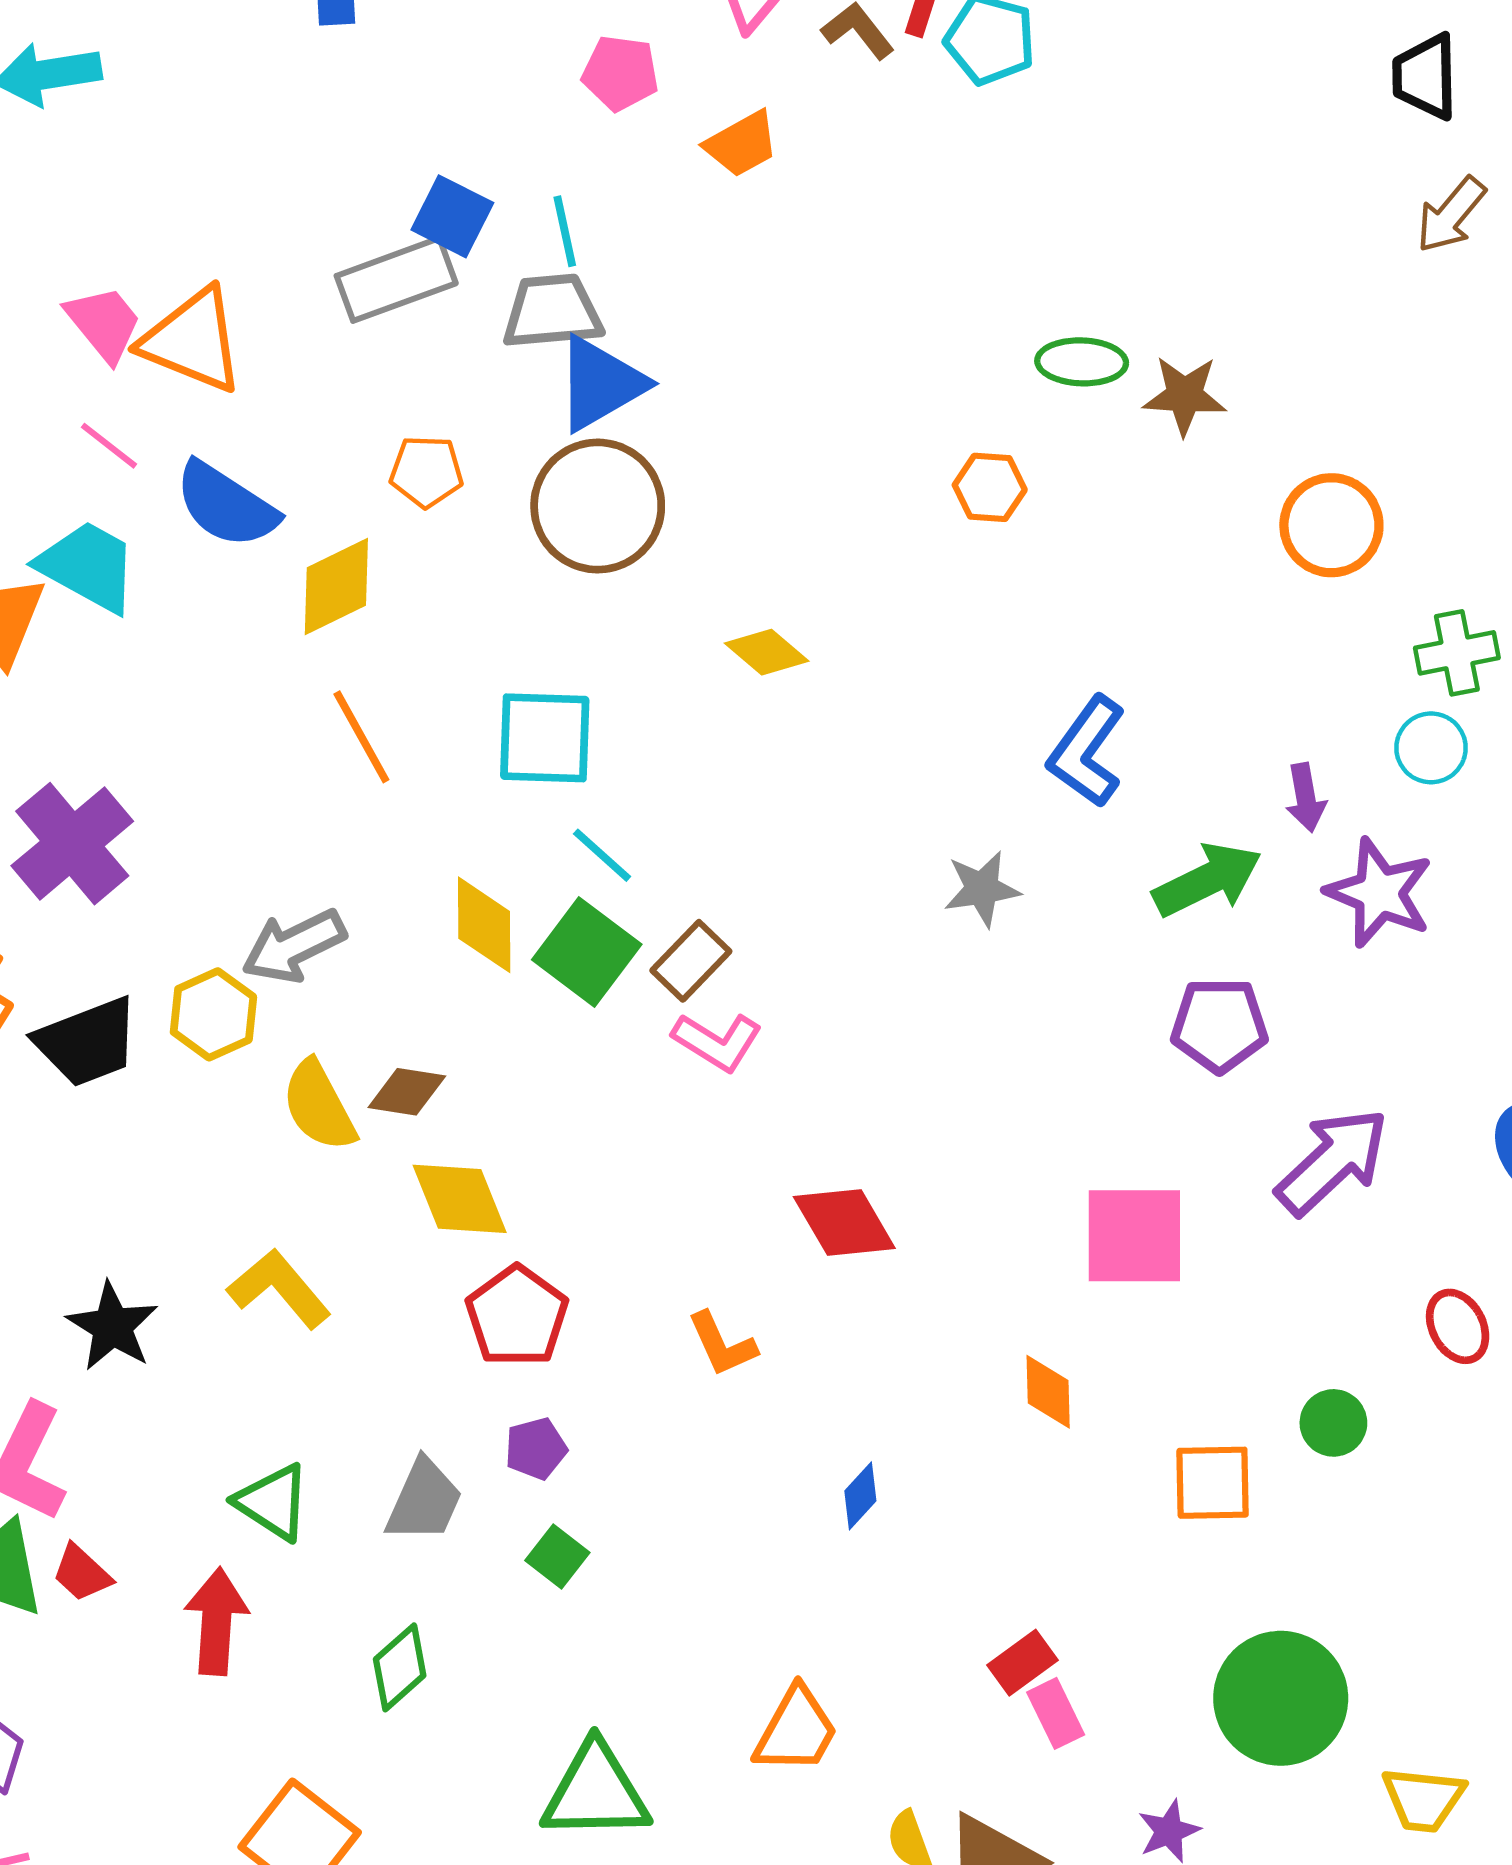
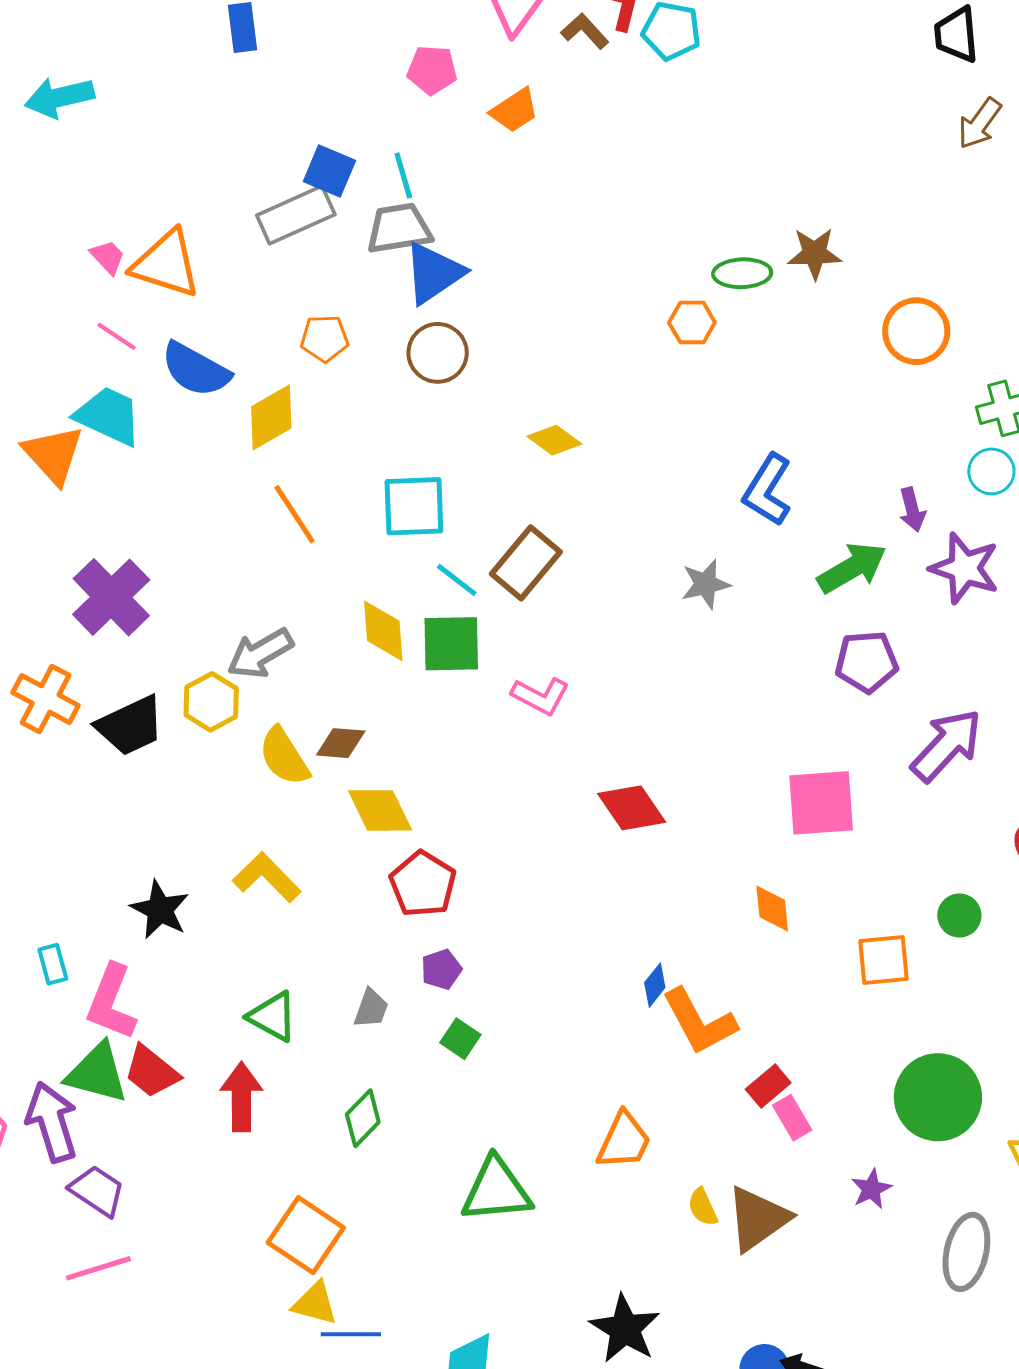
pink trapezoid: (104, 323) -> (108, 257), size x0.7
green ellipse: (1082, 362) -> (742, 273), moved
brown circle: (598, 506) -> (438, 353), size x0.7
green square: (587, 952) -> (451, 644), turned -34
brown rectangle: (691, 961) -> (526, 563), moved, size x1.4
orange L-shape: (722, 1344) -> (699, 1022), moved, size x1.6
gray trapezoid: (424, 1501) -> (371, 1009), size x0.7
red trapezoid: (82, 1573) -> (151, 1072), size x1.4

